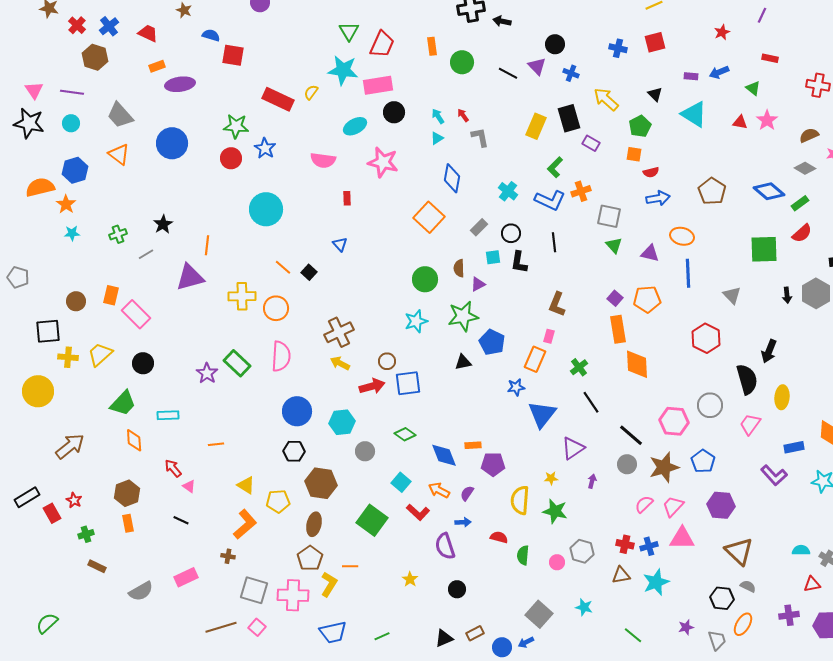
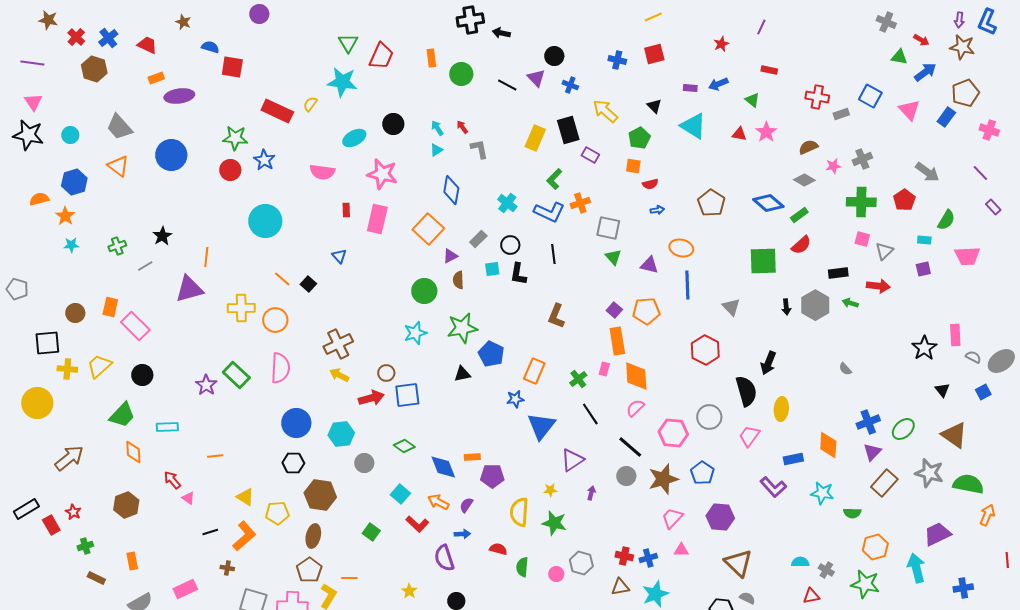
pink rectangle: (378, 85) -> (377, 219), moved, turned -68
purple line: (72, 92) -> (32, 63), moved
orange semicircle: (40, 187) -> (39, 199), size x0.7
blue arrow: (658, 198) -> (657, 210), size x0.6
purple triangle: (478, 284) -> (450, 256), moved
pink rectangle: (549, 336) -> (604, 369), moved
pink semicircle: (644, 504) -> (635, 408), moved
black line: (181, 520) -> (210, 532), moved, turned -42
green square: (372, 520) -> (371, 532), size x0.6
orange rectangle: (128, 523) -> (132, 561), moved
pink triangle: (682, 538) -> (681, 550), size x0.6

